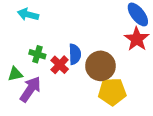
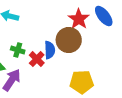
red star: (137, 39) -> (79, 19), moved
brown circle: (100, 66) -> (69, 40), moved

